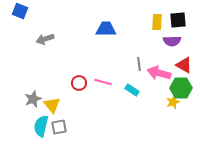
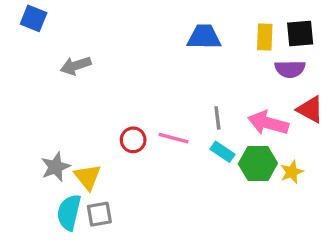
blue trapezoid: (106, 29) -> (204, 37), moved
gray line: (139, 64) -> (217, 118), moved
green hexagon: (181, 88) -> (258, 163), moved

